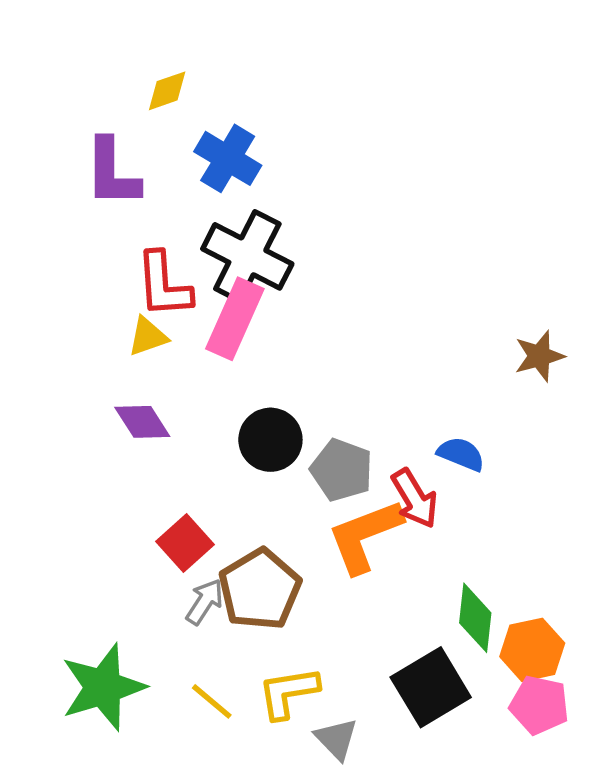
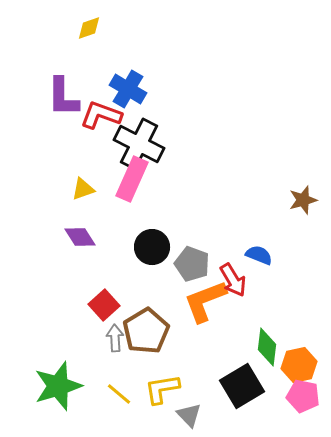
yellow diamond: (167, 91) -> (89, 28), moved
red L-shape: (164, 285) -> (101, 115), moved, turned 114
gray arrow: (205, 602) -> (115, 338), turned -36

